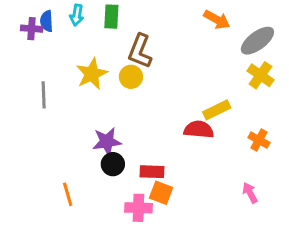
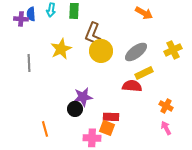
gray ellipse: (257, 41) -> (136, 52), moved
yellow cross: (260, 75) -> (173, 50), turned 30
yellow circle: (131, 77) -> (101, 51), moved, size x1.5
orange cross: (259, 140) -> (166, 106), moved
purple star: (107, 142) -> (83, 97), moved
red rectangle: (152, 172) -> (111, 117), moved

